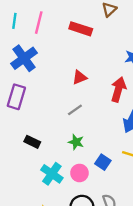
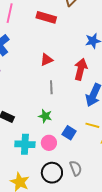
gray line: (75, 110) -> (51, 87), moved, turned -56
cyan cross: (52, 174) -> (25, 144), turned -30

